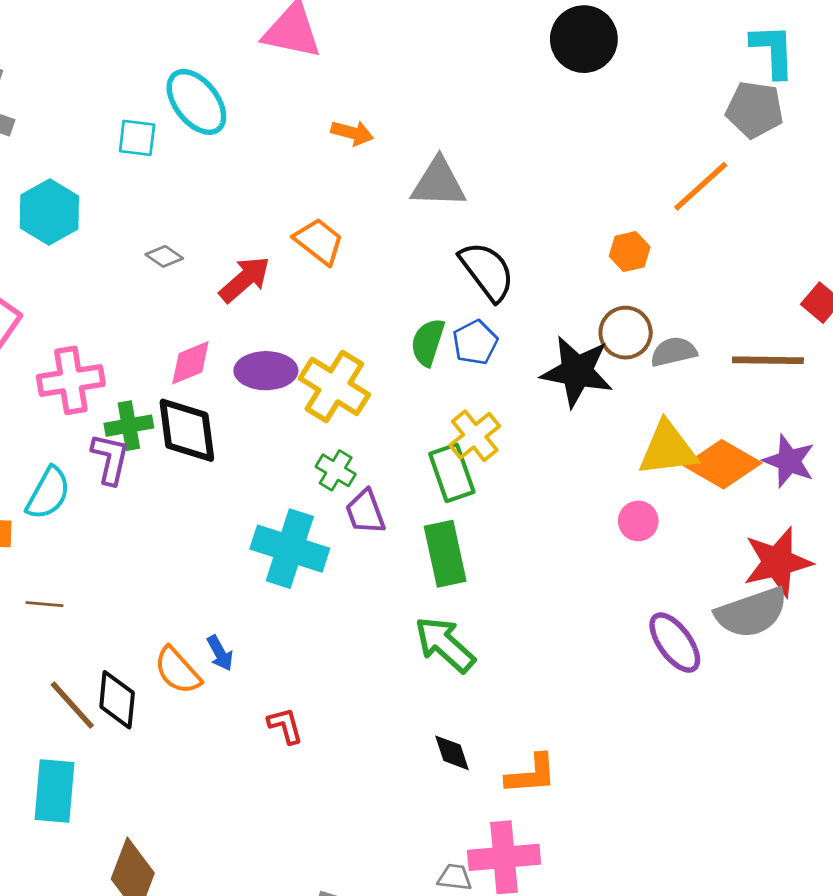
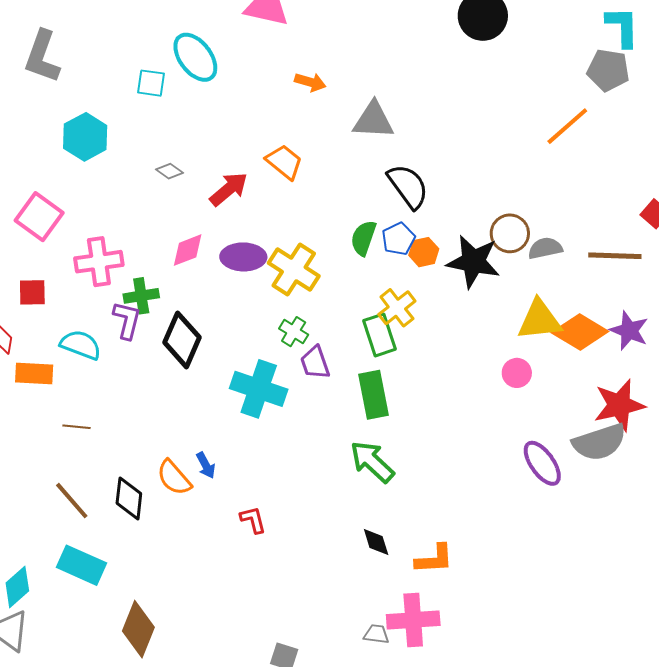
orange hexagon: (630, 252) -> (424, 252), moved
black diamond: (187, 430) -> (182, 340), moved, turned 30
cyan semicircle: (48, 493) -> (81, 345), turned -99
brown line: (72, 705) -> (72, 501), moved
cyan rectangle: (55, 791) -> (82, 565), turned -72

